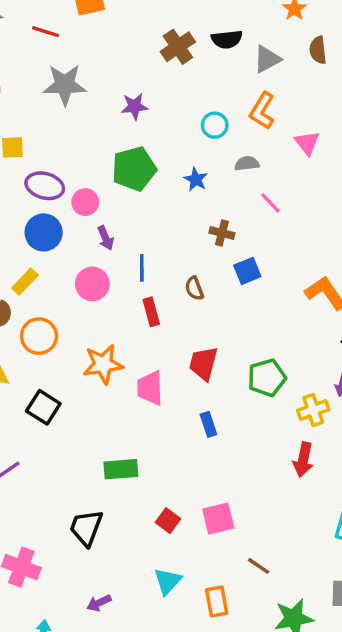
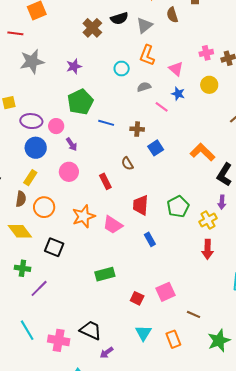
blue star: (196, 179) -> (178, 94), moved
blue line: (142, 268) -> (106, 123), moved, turned -63
pink trapezoid: (150, 388) -> (113, 225), turned -45
black trapezoid: (86, 528) -> (91, 330), moved, turned 105

